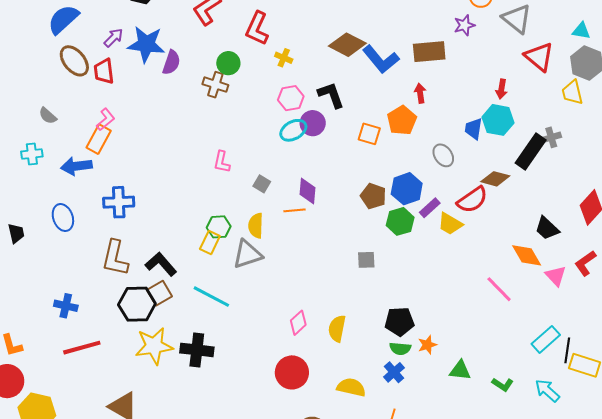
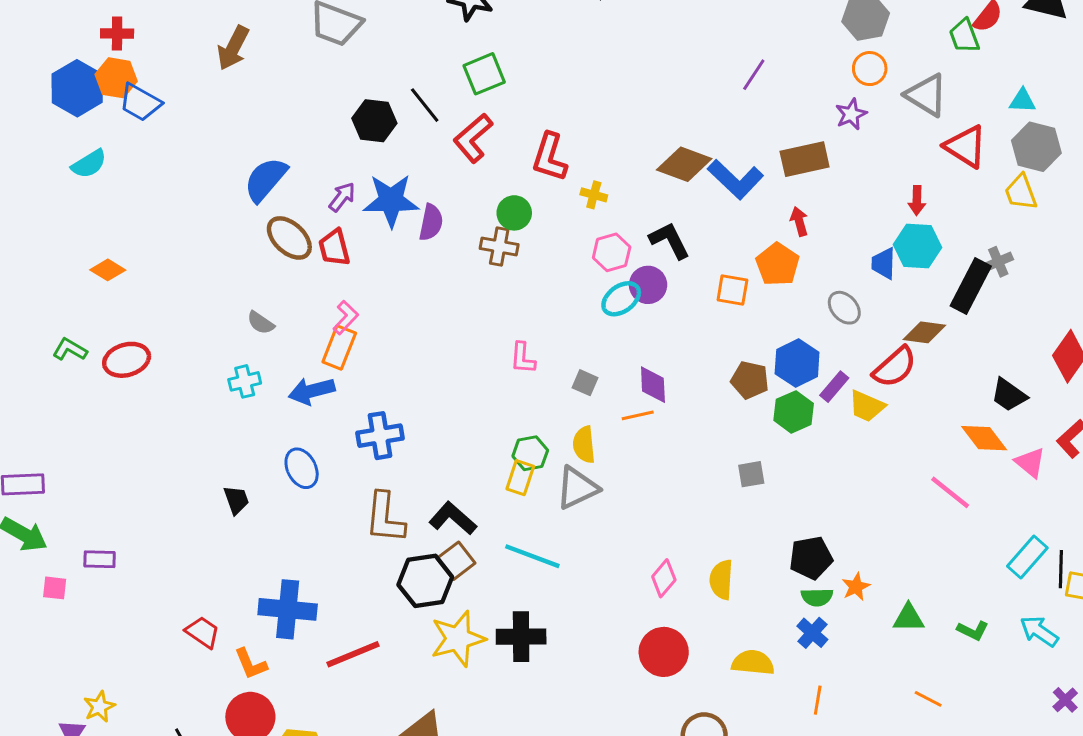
blue cross: (66, 306) -> (288, 609), moved, size x1.6

